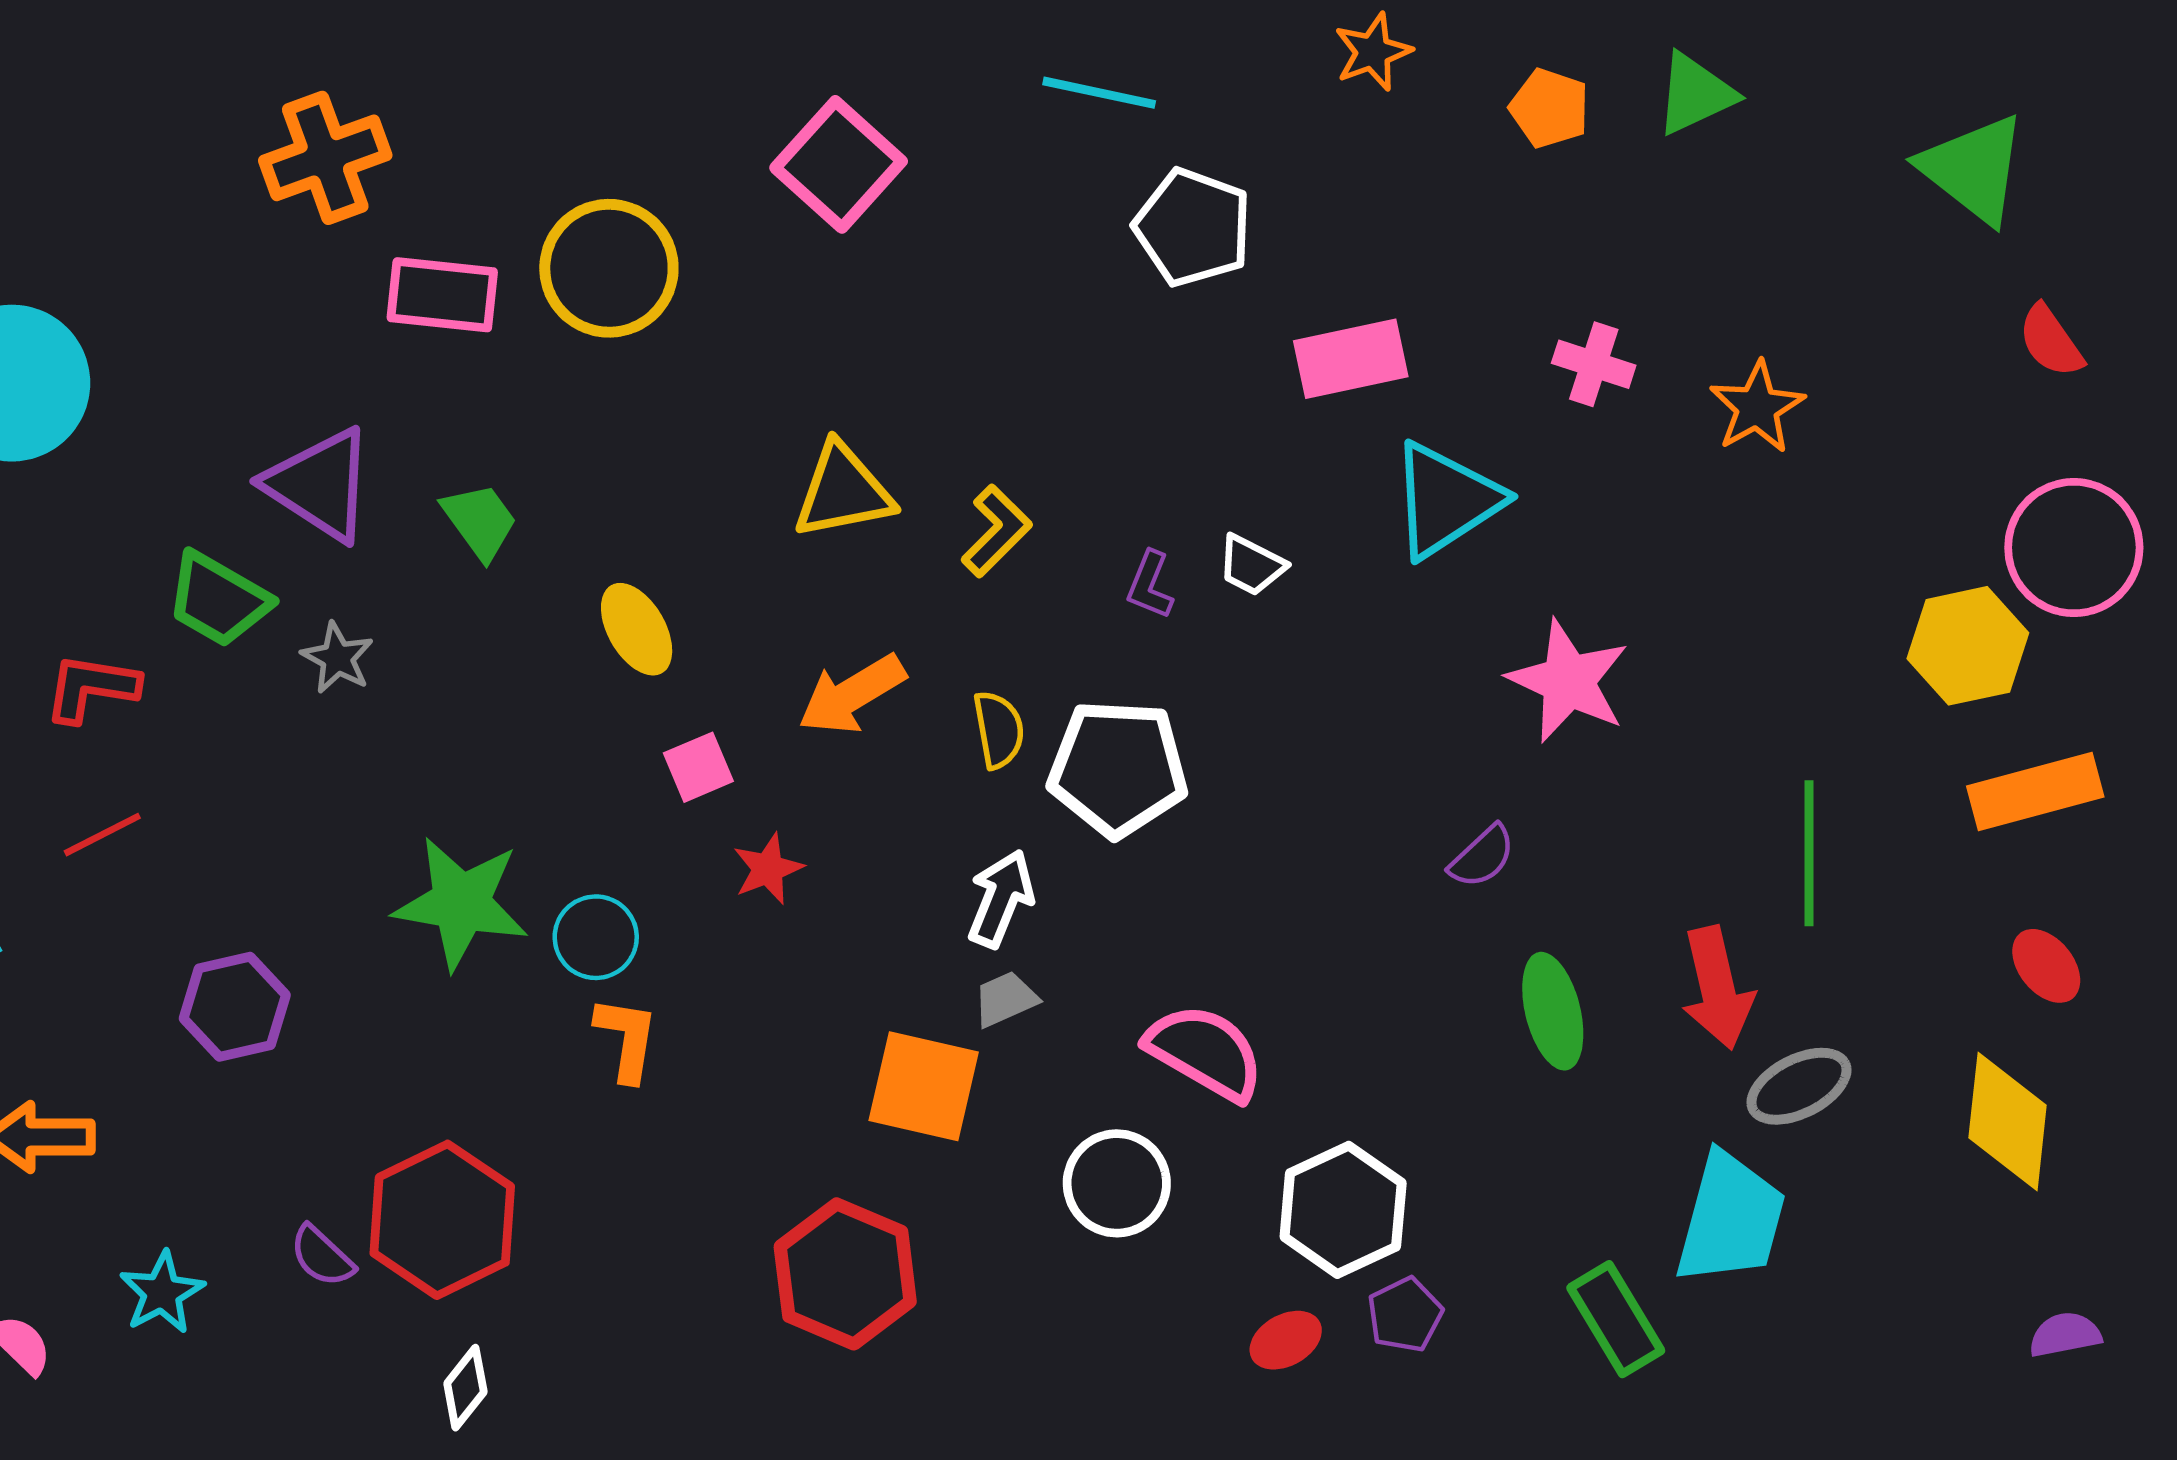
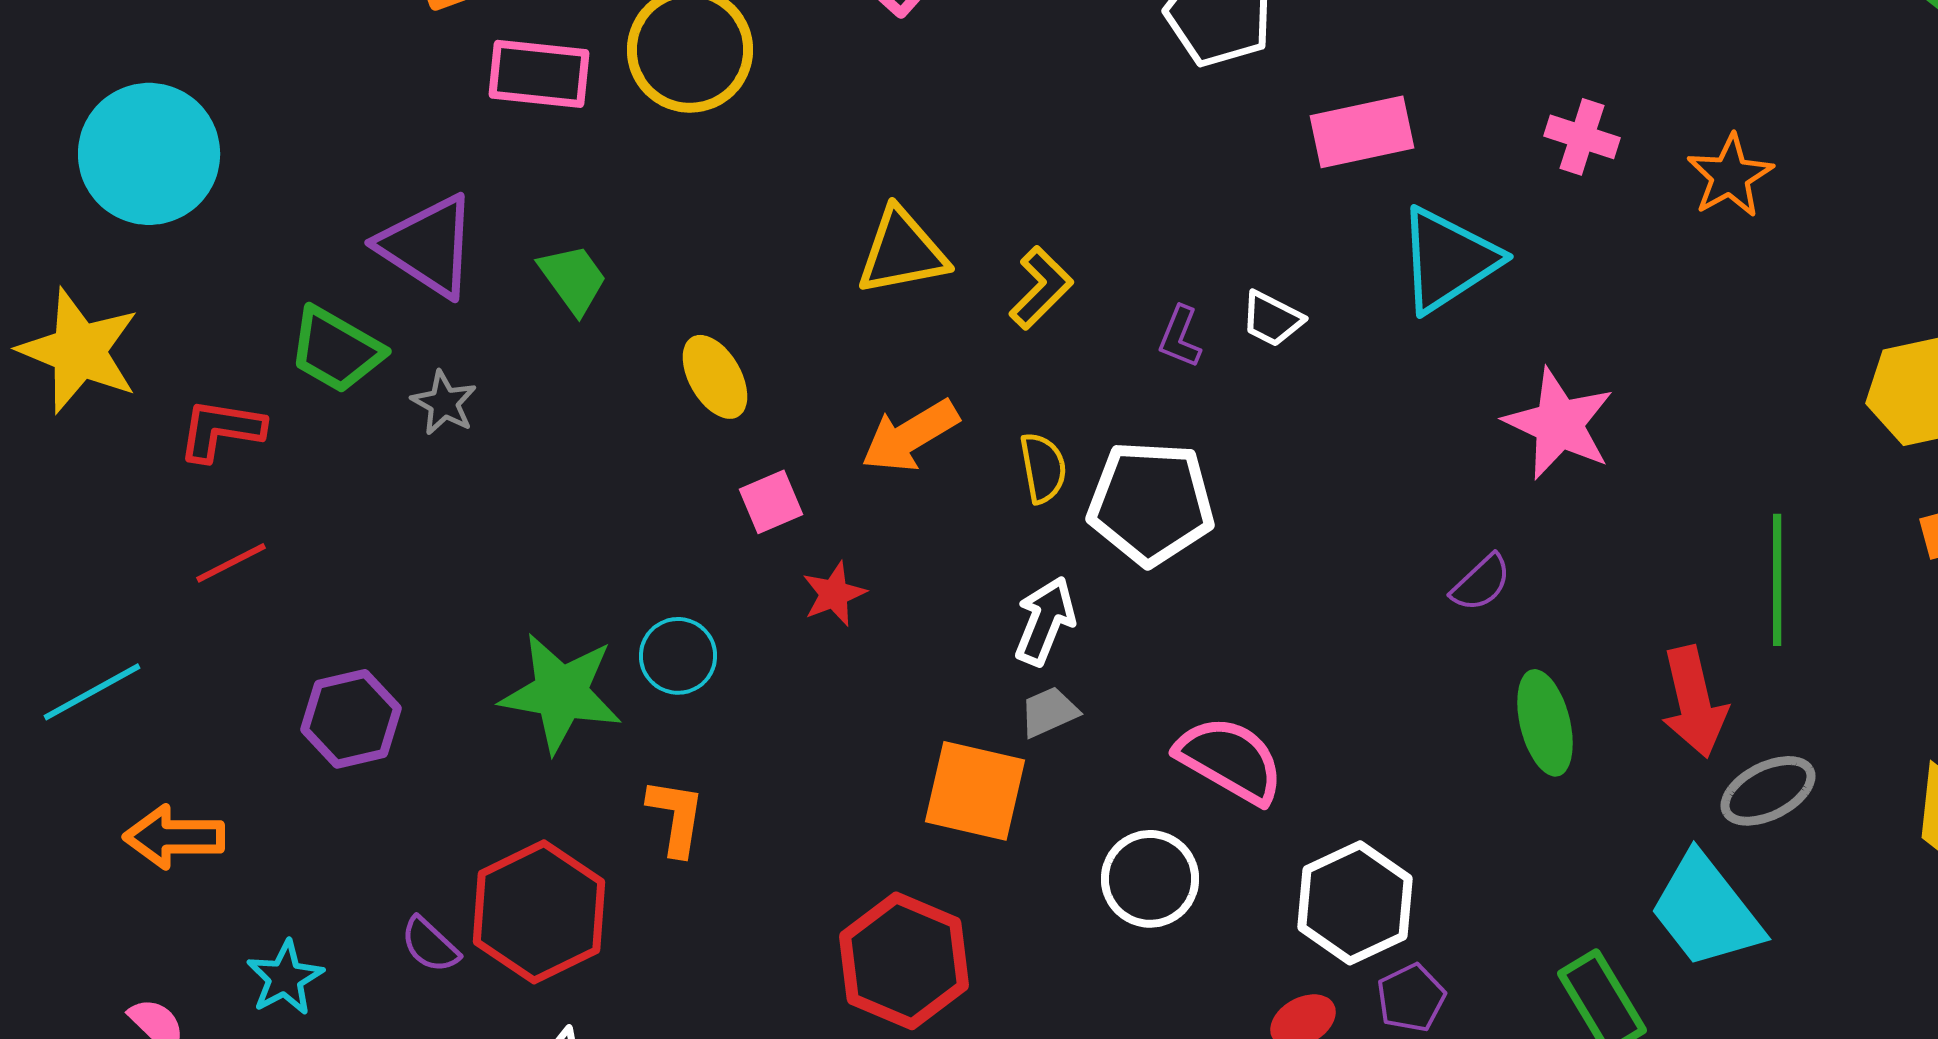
green star: (461, 903) -> (561, 693), moved
orange L-shape: (627, 1039) -> (676, 817), moved
cyan trapezoid: (1731, 1219) -> (1706, 911), turned 127

